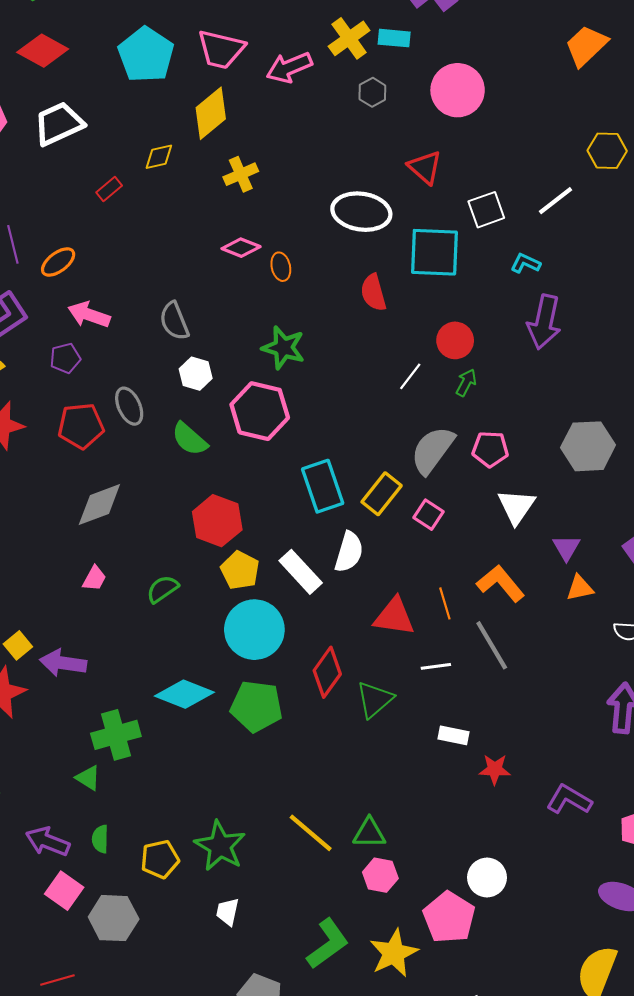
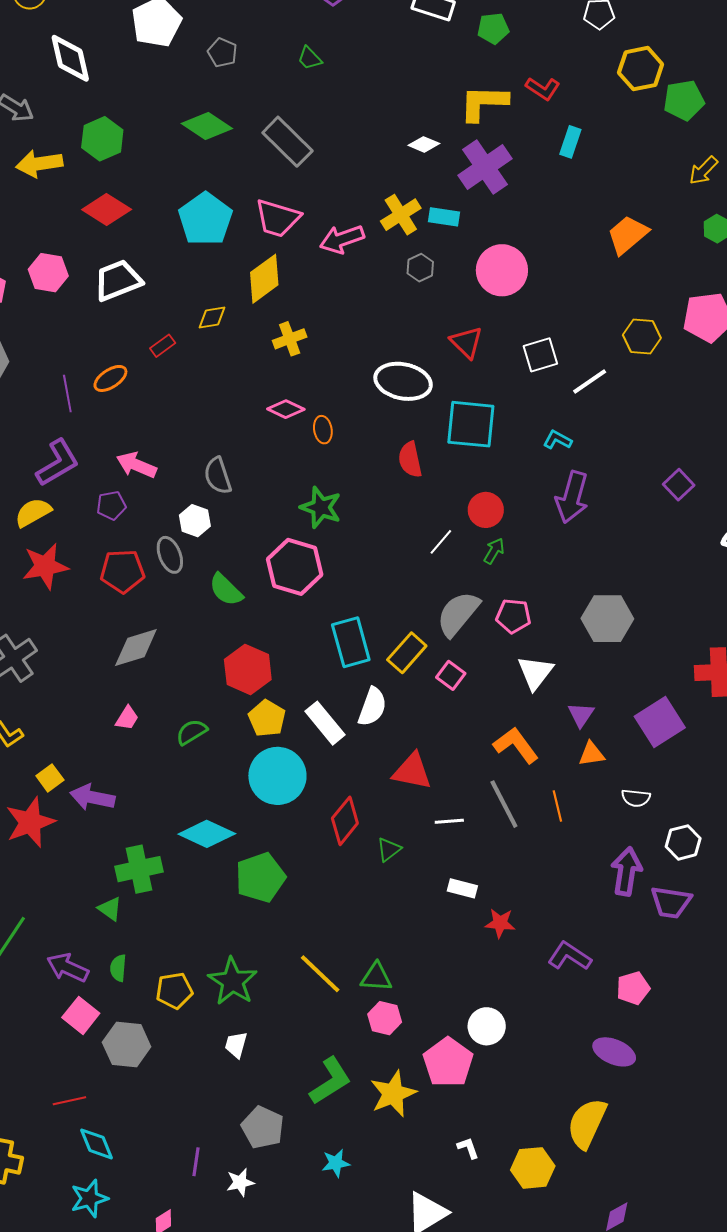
white square: (486, 210) -> (540, 355), moved
orange ellipse: (58, 262) -> (110, 378), moved
white hexagon: (196, 374) -> (195, 521), moved
orange line: (445, 603) -> (557, 806), moved
green triangle: (375, 699) -> (389, 849), size x0.7
green pentagon: (256, 706) -> (260, 877), moved, turned -30

